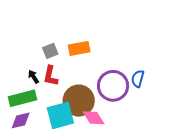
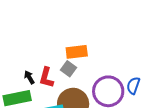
gray square: (50, 51) -> (68, 69), moved, turned -35

